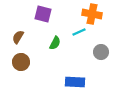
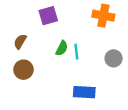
purple square: (43, 14) -> (48, 16), turned -30
cyan line: (79, 32) -> (76, 52), moved, turned -72

